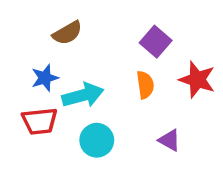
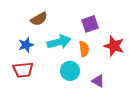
purple square: (156, 42) -> (90, 24), turned 30
cyan arrow: (83, 95) -> (59, 42), moved
cyan circle: (97, 140) -> (70, 71), moved

